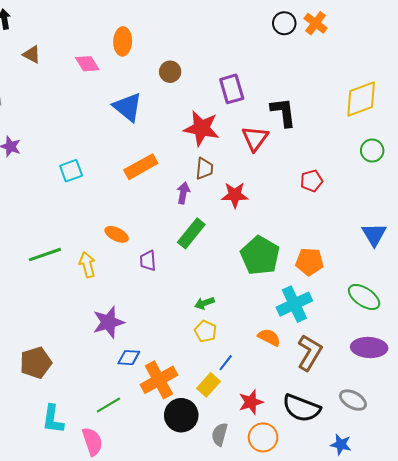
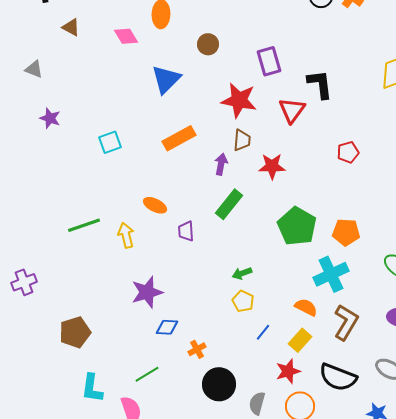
blue triangle: (128, 107) -> (166, 79), turned 36
orange cross: (159, 380) -> (197, 349), size x0.5
yellow rectangle: (208, 385) -> (300, 340), moved

